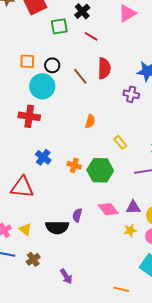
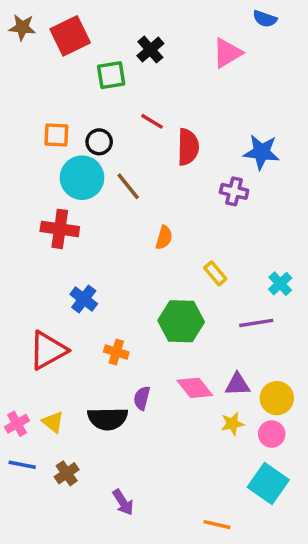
red line: (91, 36) -> (152, 121), moved
brown line: (80, 76) -> (128, 186), moved
orange cross: (74, 165) -> (116, 352), moved
red triangle: (22, 187) -> (48, 350), turned -35

